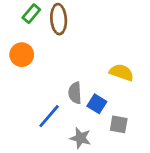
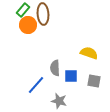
orange circle: (22, 55) -> (28, 25), moved
blue square: (97, 104) -> (71, 76), turned -32
gray square: (119, 124) -> (94, 81), moved

